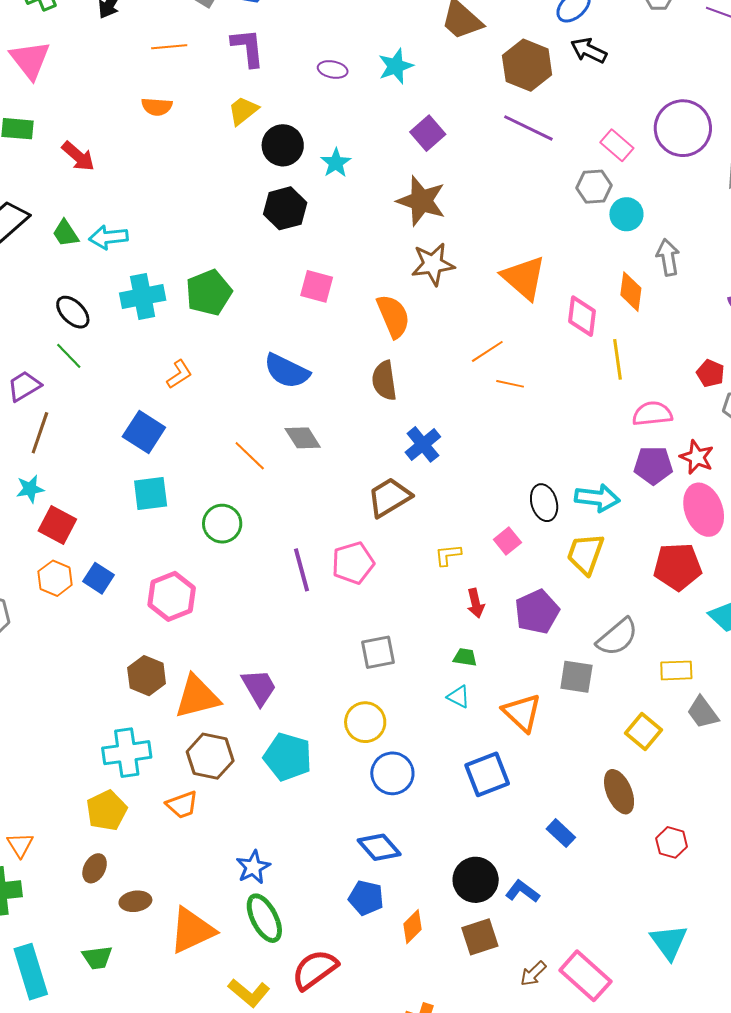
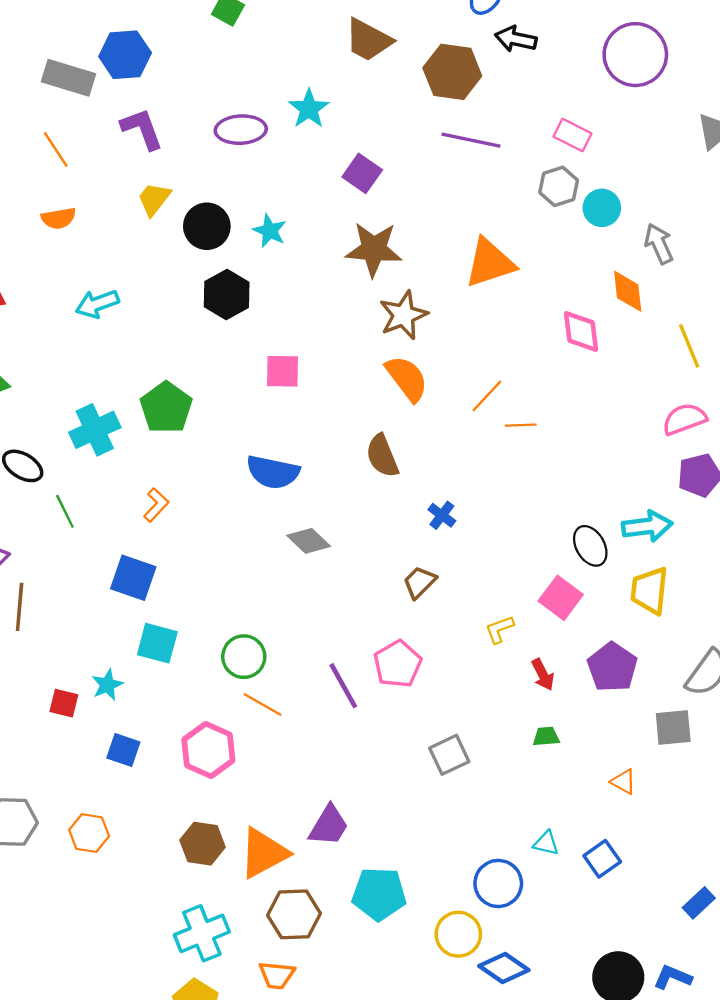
orange line: (169, 47) -> (56, 149), turned 76
purple ellipse: (333, 69) -> (241, 130), size x1.5
purple circle: (683, 128) -> (635, 55), moved
cyan arrow: (108, 237) -> (97, 304), moved
orange triangle: (524, 278) -> (490, 263), moved, turned -45
orange semicircle: (393, 316) -> (407, 378), moved
green line: (69, 356) -> (65, 511), moved, turned 32
yellow line: (617, 359) -> (689, 346), moved
blue cross: (423, 444) -> (442, 515), size x0.7
orange line: (250, 456) -> (263, 705), moved
cyan star: (30, 489) -> (107, 685), moved
cyan square: (151, 493) -> (157, 643), turned 36
brown trapezoid: (389, 497) -> (420, 582), size x0.7
red square: (57, 525) -> (64, 703), size x0.7
pink square: (507, 541) -> (561, 598), size x1.4
orange hexagon: (55, 578) -> (89, 833), moved
purple trapezoid: (259, 687) -> (329, 826), turned 75
cyan triangle: (459, 697) -> (546, 843), moved
orange triangle: (522, 713) -> (623, 782), size x0.6
yellow circle: (365, 722) -> (458, 934), moved
blue square: (487, 774) -> (602, 859), size x0.7
orange trapezoid: (182, 805) -> (277, 975), turned 40
blue rectangle: (561, 833) -> (699, 903), turned -72

